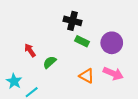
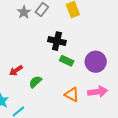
red arrow: (30, 50) -> (16, 70), turned -88
pink arrow: (113, 73) -> (98, 92), turned -30

